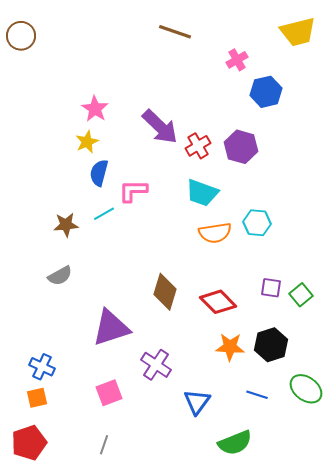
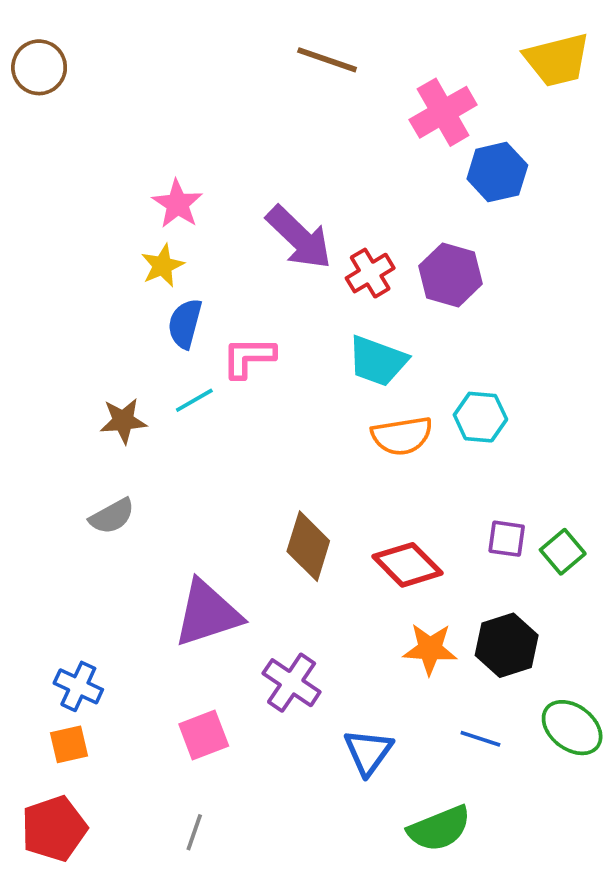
pink cross: (237, 60) -> (443, 112), size x1.6

